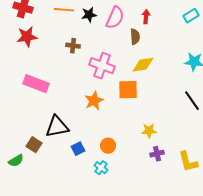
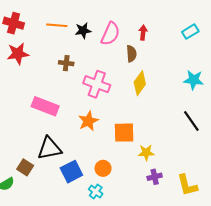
yellow diamond: (143, 65) -> (140, 83), turned -45
pink rectangle: (36, 84) -> (45, 106), moved
orange square: (128, 90) -> (124, 133), moved
blue square: (78, 149) -> (71, 172), size x1.5

